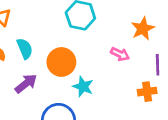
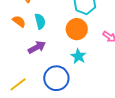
orange circle: (61, 62) -> (77, 29), moved

